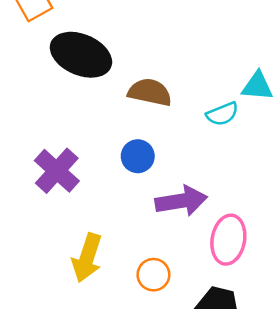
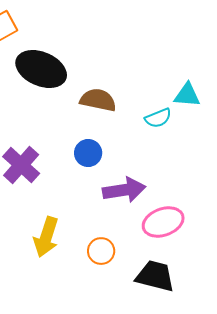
pink ellipse: (228, 240) -> (163, 222), turned 60

